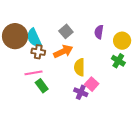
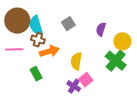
orange arrow: (63, 51) -> (49, 51), moved
green cross: (118, 61) -> (116, 61), size x1.5
pink line: (34, 73) -> (14, 49), moved

